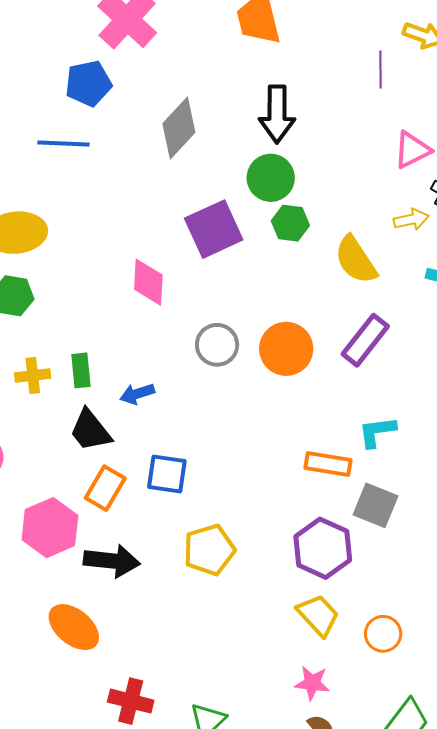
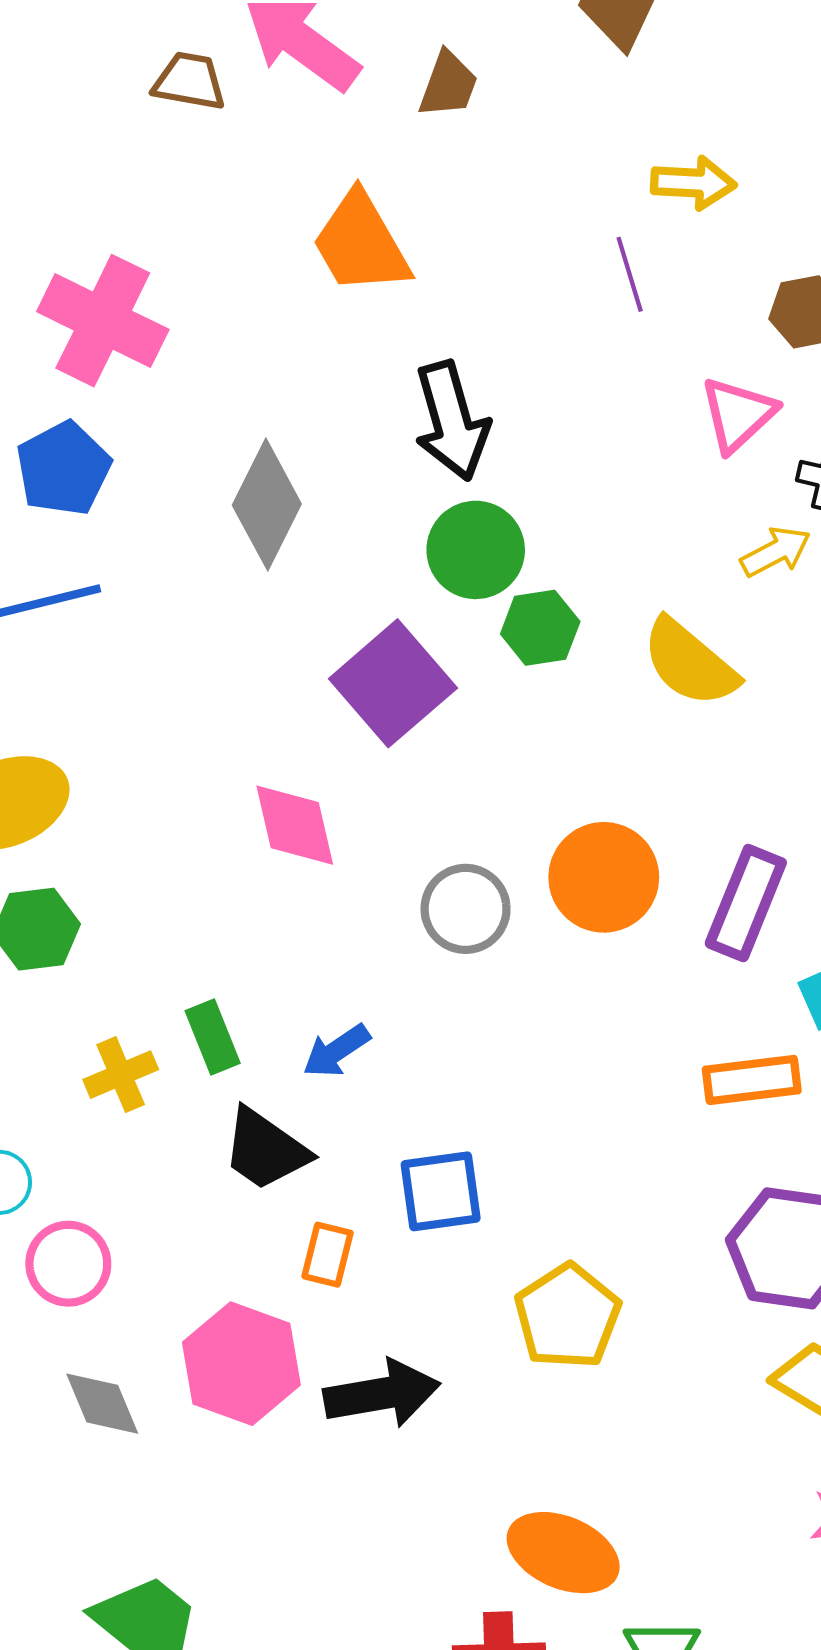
purple rectangle: (365, 340) -> (746, 903), moved
orange rectangle: (105, 488) -> (328, 1255), size x0.7
orange ellipse: (74, 627) -> (563, 1553), moved

